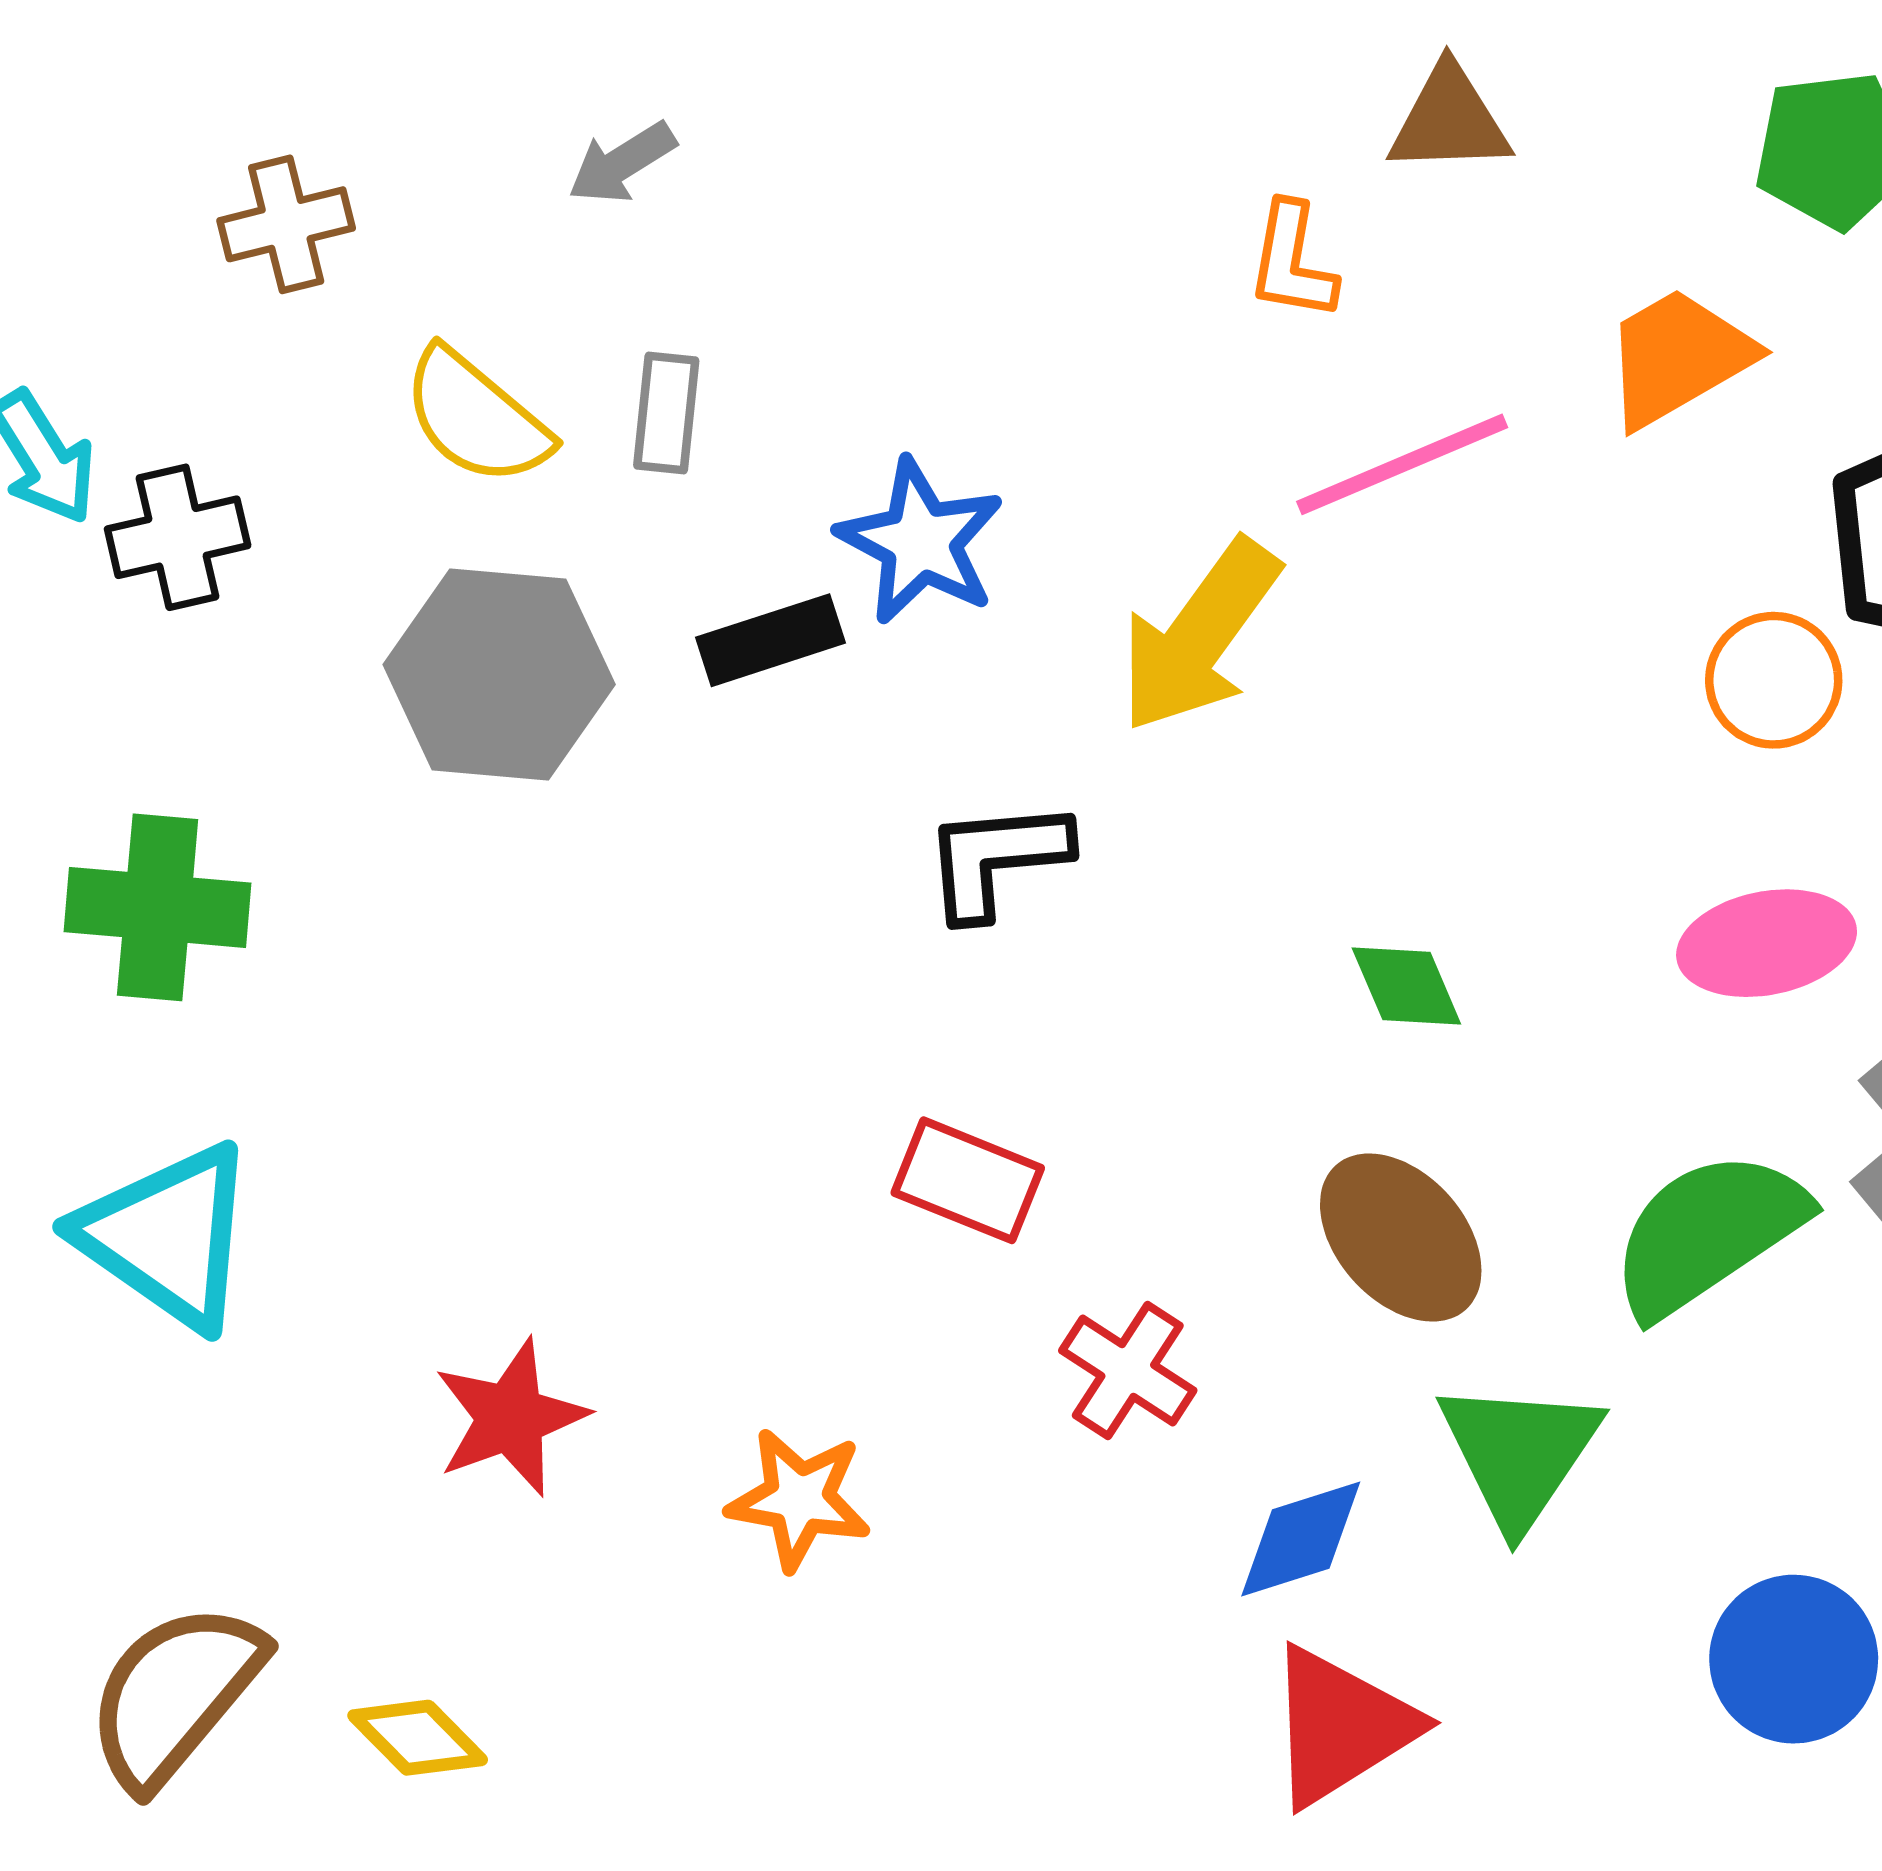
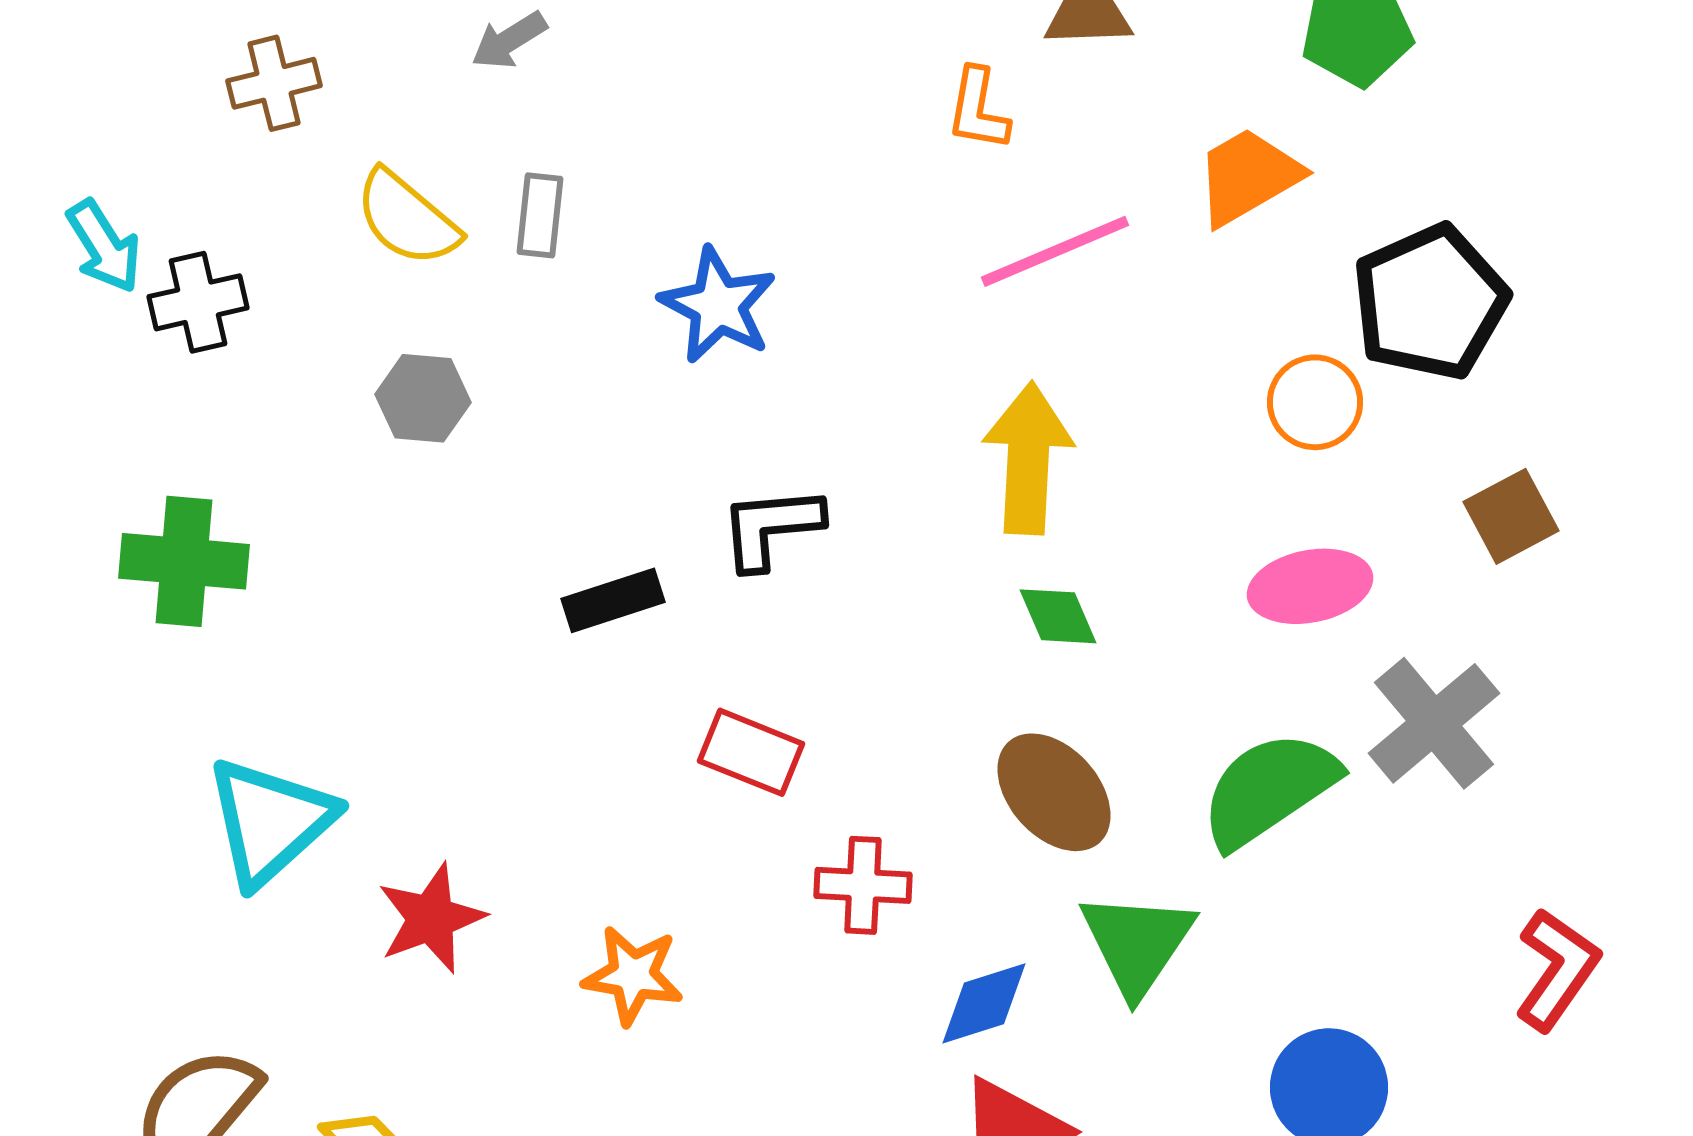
yellow arrow: (1199, 636) -> (1028, 458), moved, turned 147
black rectangle: (771, 640) -> (613, 600), moved
gray hexagon: (499, 674) -> (423, 398), size x0.6
cyan triangle: (168, 1236) -> (270, 821), moved, turned 43
red cross: (1128, 1370) -> (863, 885), turned -30

